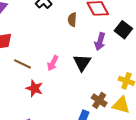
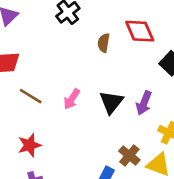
purple arrow: (100, 42) -> (144, 103), moved
red star: (34, 88) -> (29, 145), moved, turned 30

